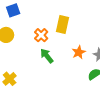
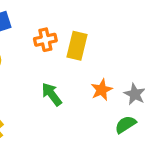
orange cross: (41, 35) -> (45, 40), moved, turned 32

